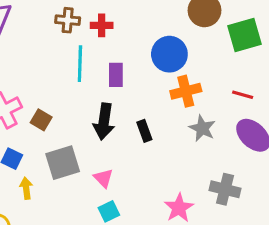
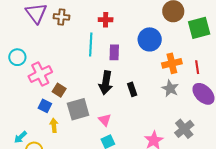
brown cross: (68, 20) -> (61, 17), moved
orange cross: (186, 91) -> (172, 63), moved
red line: (243, 95) -> (197, 67), turned 64
brown square: (41, 120) -> (59, 90), moved
gray cross: (225, 189) -> (184, 129), turned 36

